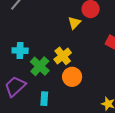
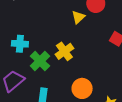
orange circle: (72, 77) -> (82, 88), moved

